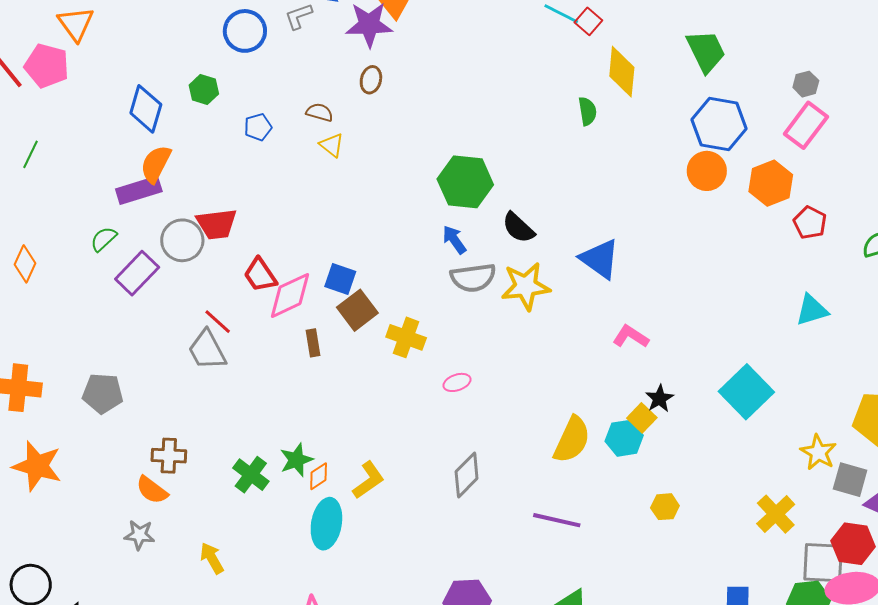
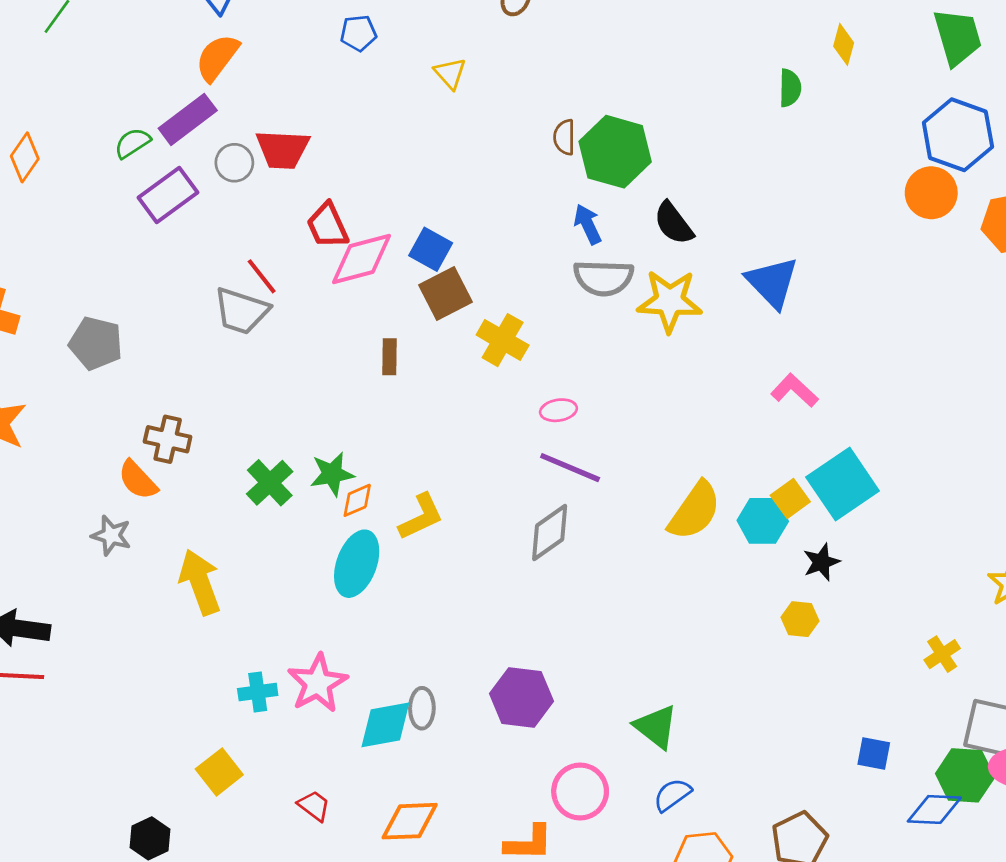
yellow diamond: (622, 72) -> (844, 44), size x0.6
brown semicircle: (320, 112) -> (564, 137), moved, turned -116
purple rectangle: (139, 190) -> (188, 119), moved, turned -30
gray circle: (182, 240) -> (234, 163), size x0.7
brown rectangle: (313, 343) -> (390, 357), moved
gray trapezoid: (207, 350) -> (241, 311), turned -54
cyan square: (746, 392) -> (843, 484), moved
black star: (660, 399) -> (821, 562), moved
yellow cross: (776, 514) -> (942, 654), size x0.7
purple line: (557, 520) -> (570, 468), moved
yellow arrow: (212, 558) -> (200, 582), size x1.5

